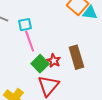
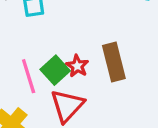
pink line: (30, 41) -> (29, 76), moved

